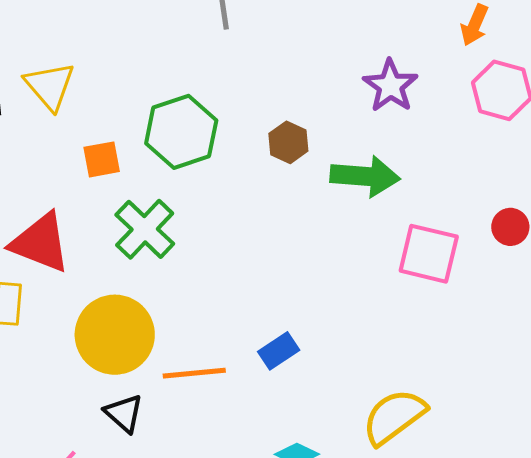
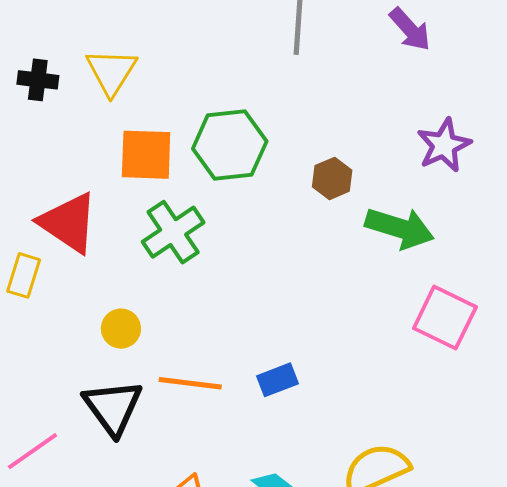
orange square: (102, 159) -> (146, 155), size x1.5
yellow circle: (115, 335) -> (121, 329), size x0.5
black triangle: (124, 413) -> (113, 407), size x1.5

